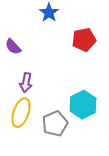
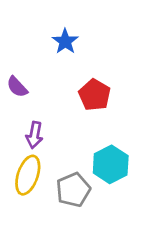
red pentagon: (84, 40) -> (95, 95), moved, turned -30

